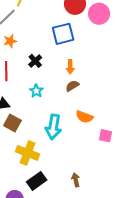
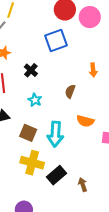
orange arrow: (70, 67) -> (93, 70), moved
brown semicircle: (72, 86) -> (70, 91), turned -32
brown square: (12, 123) -> (28, 133), moved
black rectangle: (37, 181) -> (57, 175), moved

